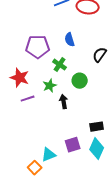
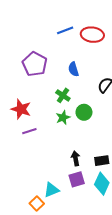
purple pentagon: (38, 47) -> (35, 64), moved, turned 30
green star: (50, 86) -> (63, 118), moved
black arrow: (64, 102) -> (76, 158), moved

